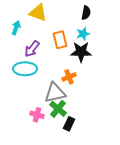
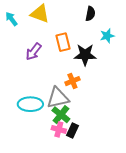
cyan arrow: (16, 28) -> (11, 19), moved, turned -56
cyan star: (83, 34) -> (107, 36), moved
cyan ellipse: (25, 69) -> (30, 104), moved
pink cross: (37, 115) -> (59, 129), moved

